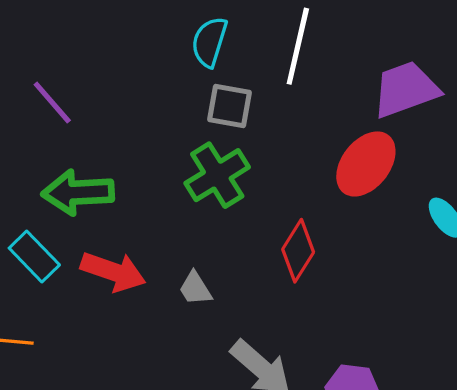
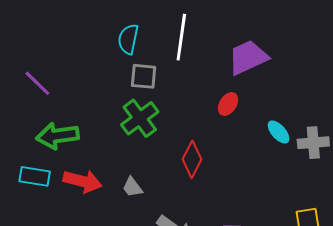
red ellipse: (366, 164) -> (228, 104), size x0.6
cyan rectangle: (34, 257) -> (35, 176), turned -32

